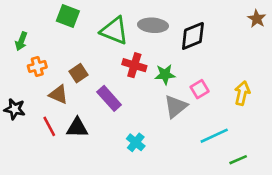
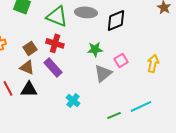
red cross: (134, 65) -> (55, 43), moved
brown triangle: (59, 94) -> (27, 67), moved
cyan line: (214, 136) -> (141, 106), moved
green line: (238, 160) -> (114, 115), moved

